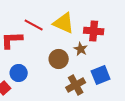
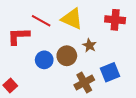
red cross: (94, 31) -> (115, 20), moved
blue circle: (19, 73) -> (44, 60), moved

